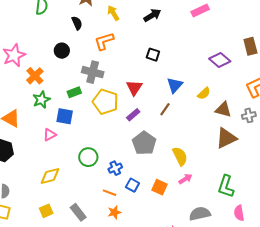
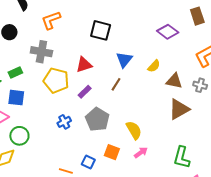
black square: (153, 55) -> (101, 30), size x1.5
red triangle: (134, 88) -> (84, 65), turned 42
green rectangle: (74, 92) -> (15, 73), moved
gray cross: (249, 115) -> (200, 85), turned 32
green circle: (88, 157) -> (19, 136), moved
blue cross: (115, 168) -> (64, 122), moved
orange square: (159, 187) -> (112, 152), moved

